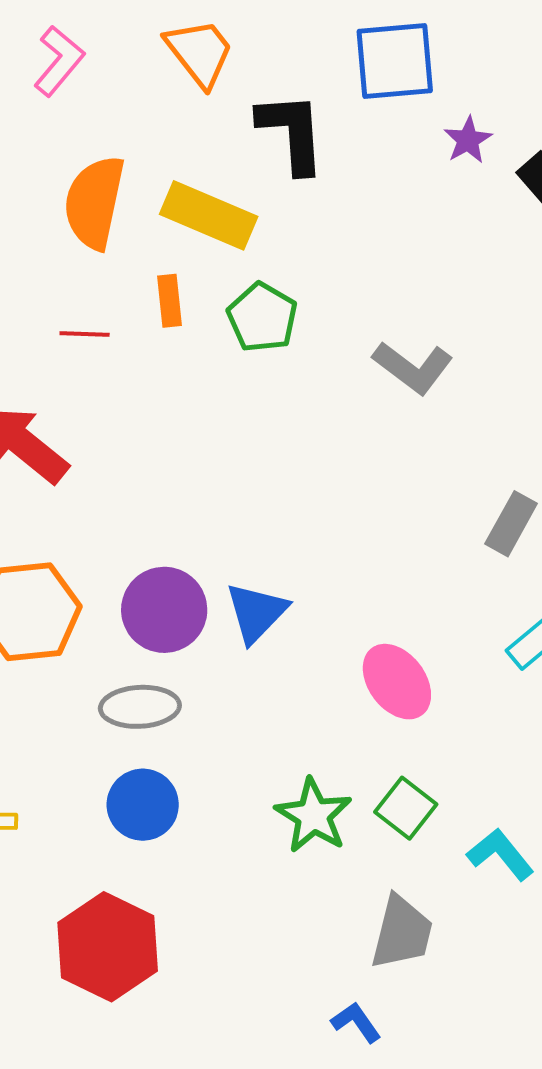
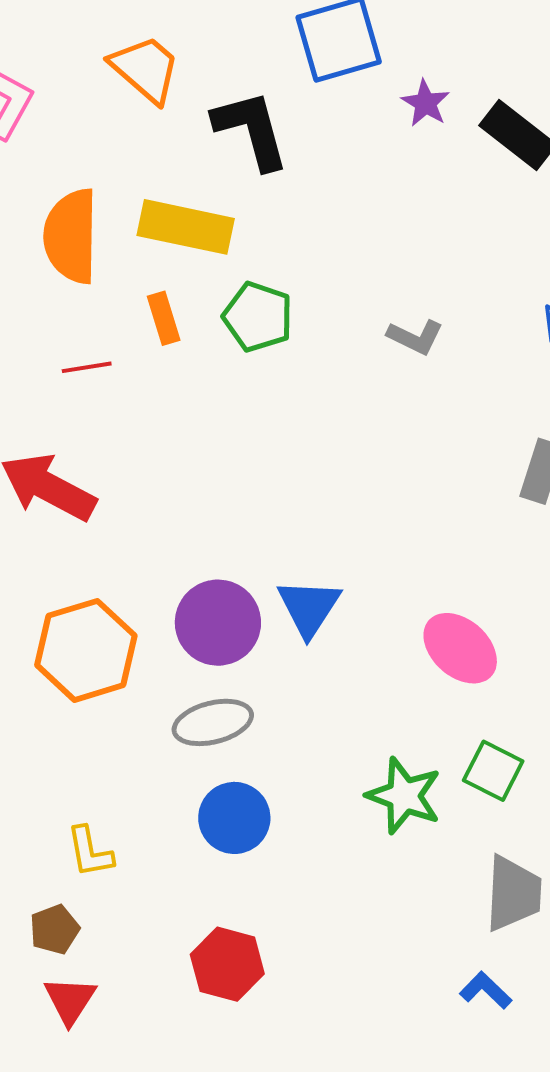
gray L-shape: (413, 368) -> (415, 337), size x0.7
red hexagon: (108, 947) -> (227, 964), size x0.7

